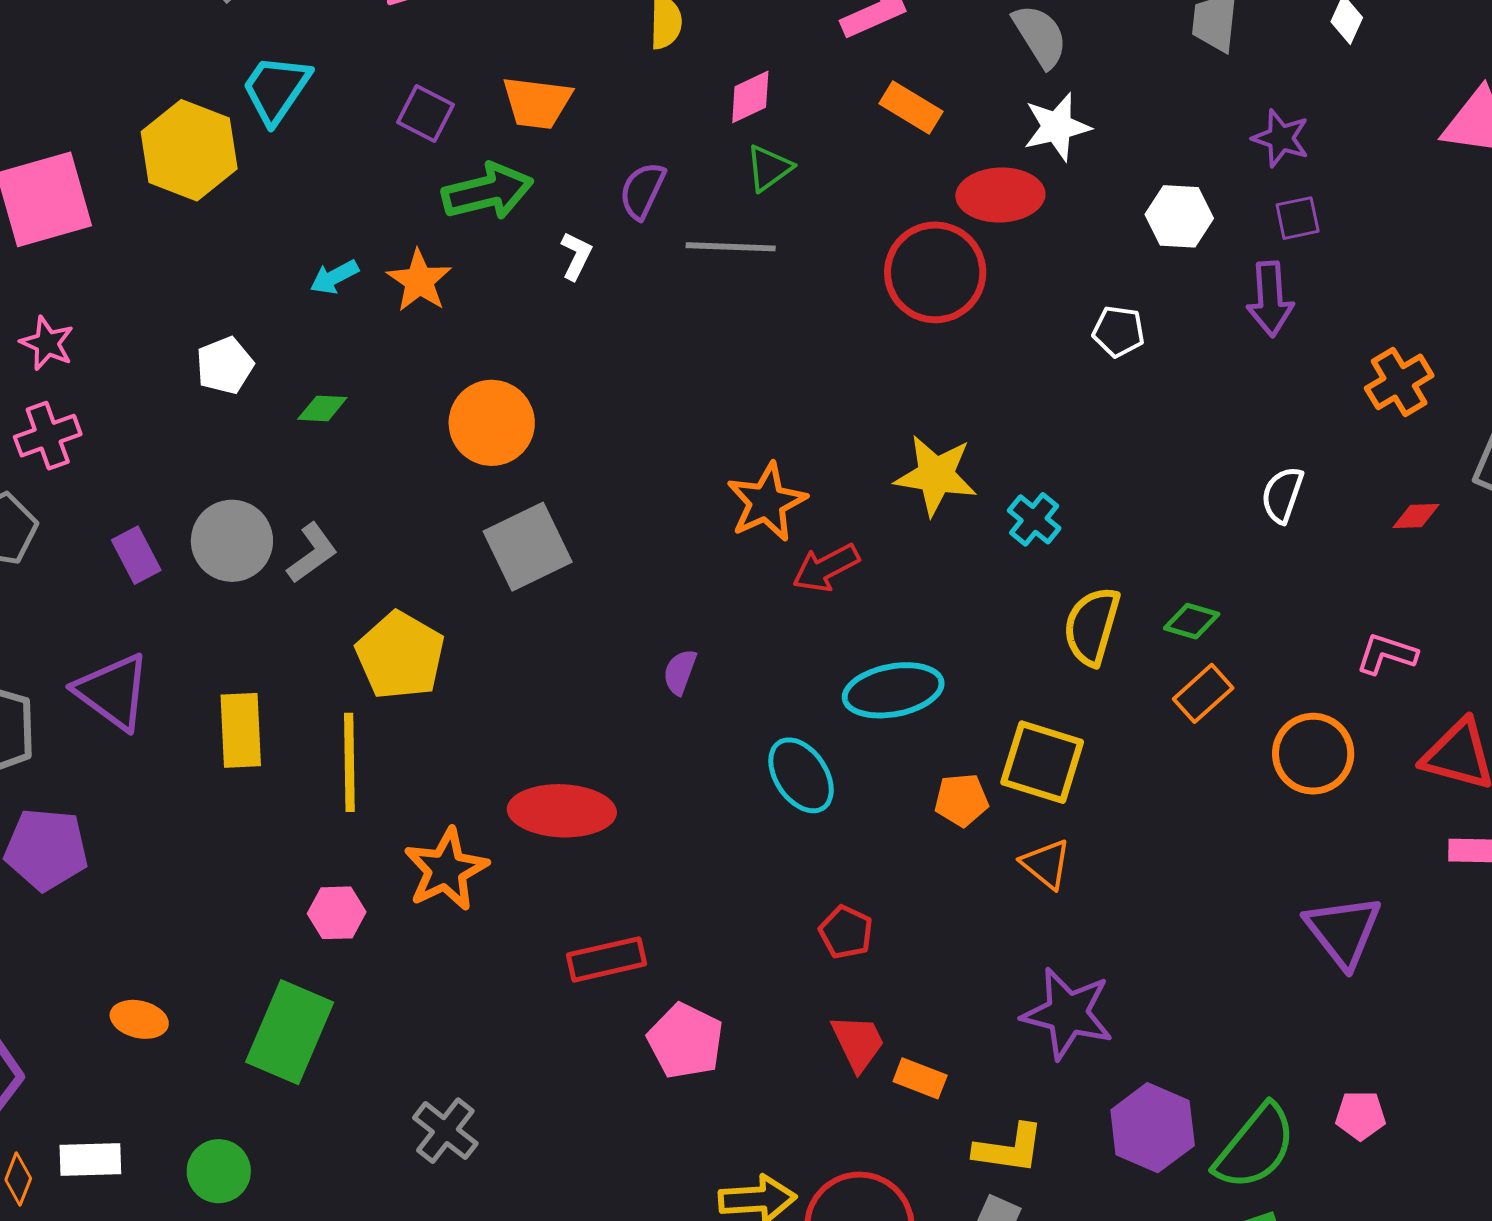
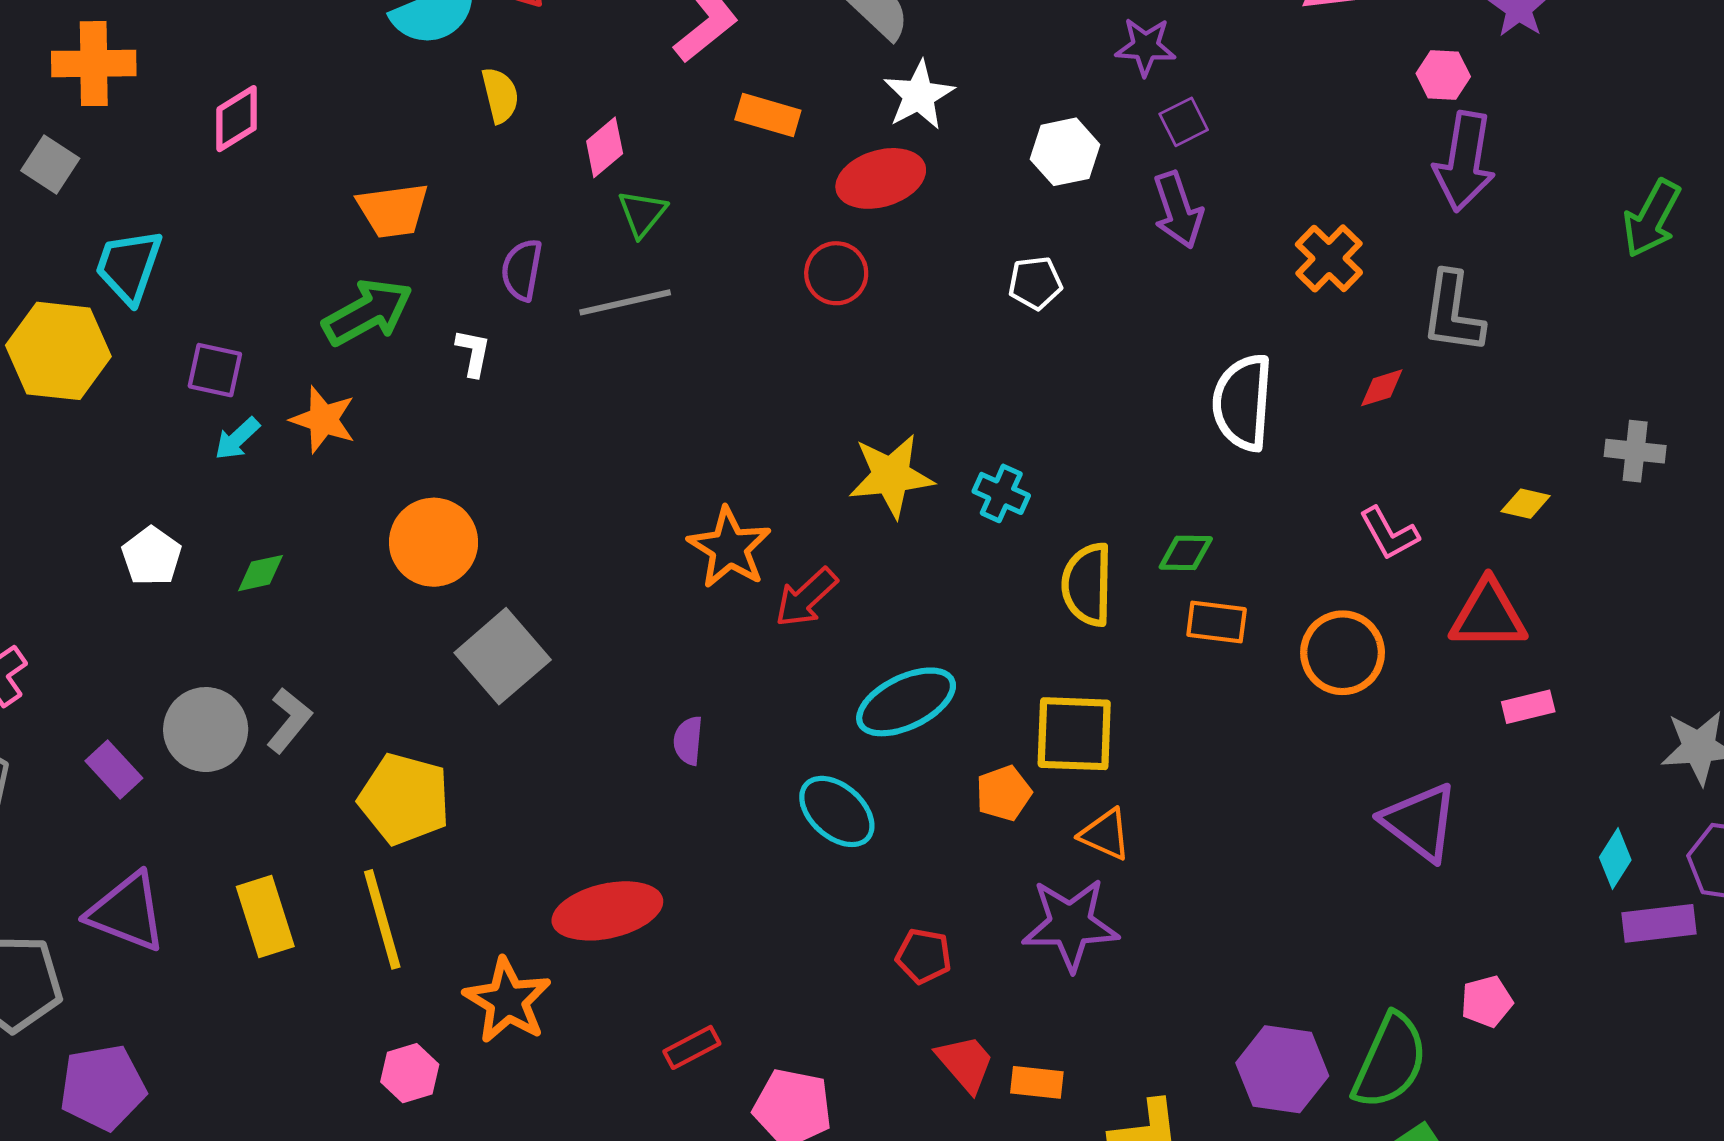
purple square: (425, 114) -> (215, 370), moved
red circle: (935, 272) -> (836, 273), size x0.6
white semicircle: (1282, 495) -> (1243, 402), size x1.6
pink L-shape: (1386, 654) -> (1389, 533), turned -122
orange rectangle: (1203, 693) -> (1217, 622), turned 64
red rectangle: (607, 959) -> (692, 1047), size x0.7
purple star: (1068, 1013) -> (1070, 924), moved

